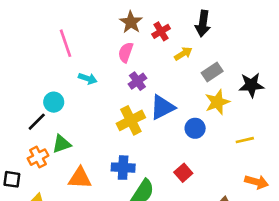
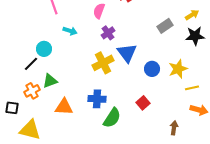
yellow arrow: (183, 54) -> (192, 15), moved
yellow star: (217, 102) -> (178, 69), moved
blue triangle: (162, 107) -> (127, 53), turned -40
yellow line: (245, 140) -> (192, 88), moved

